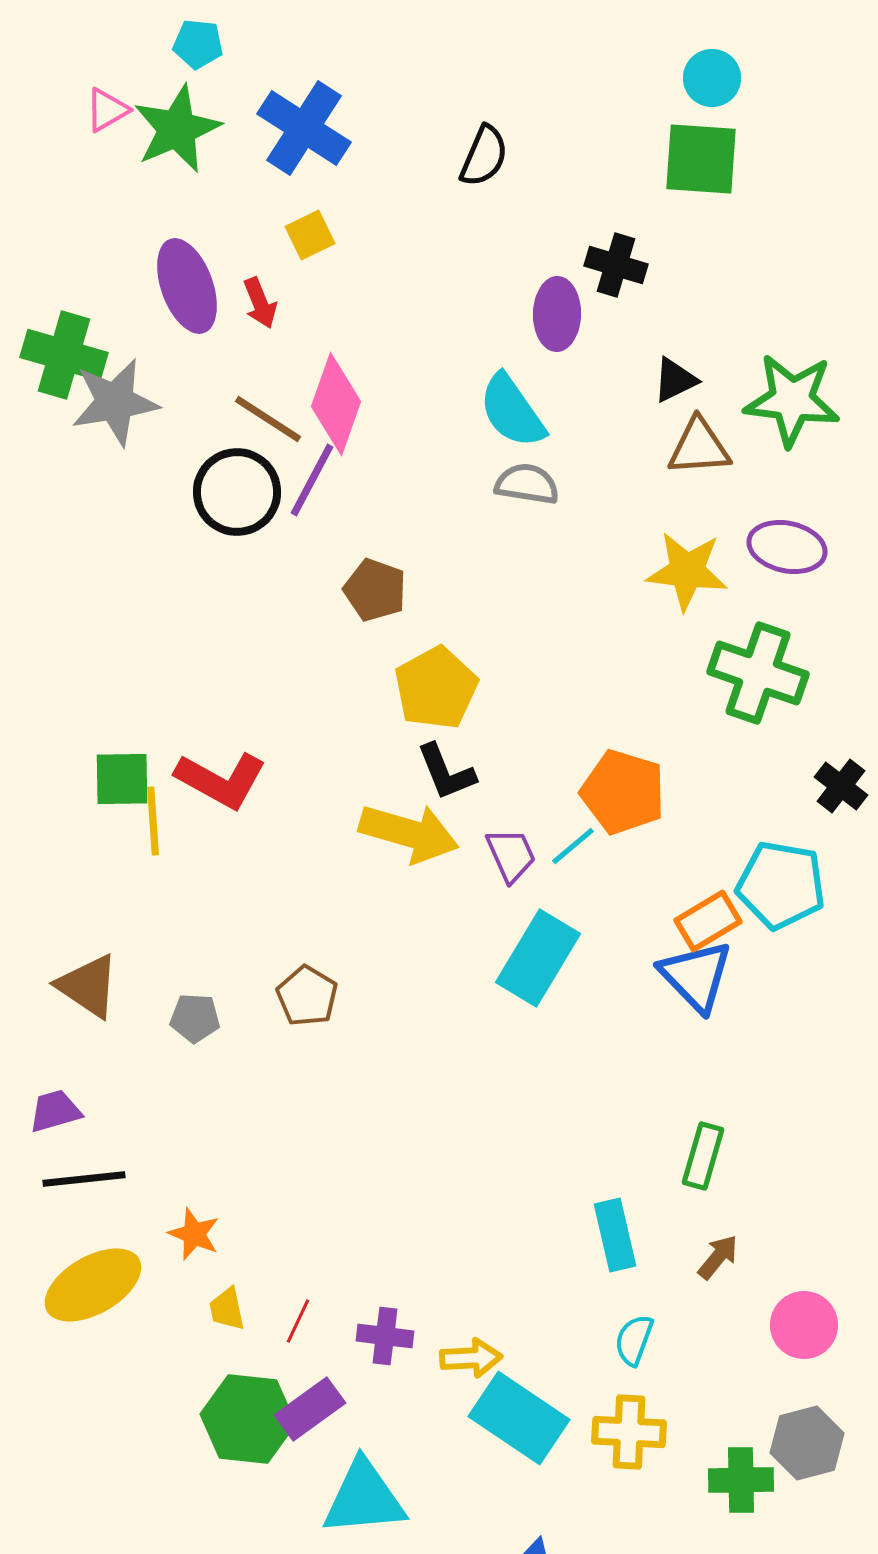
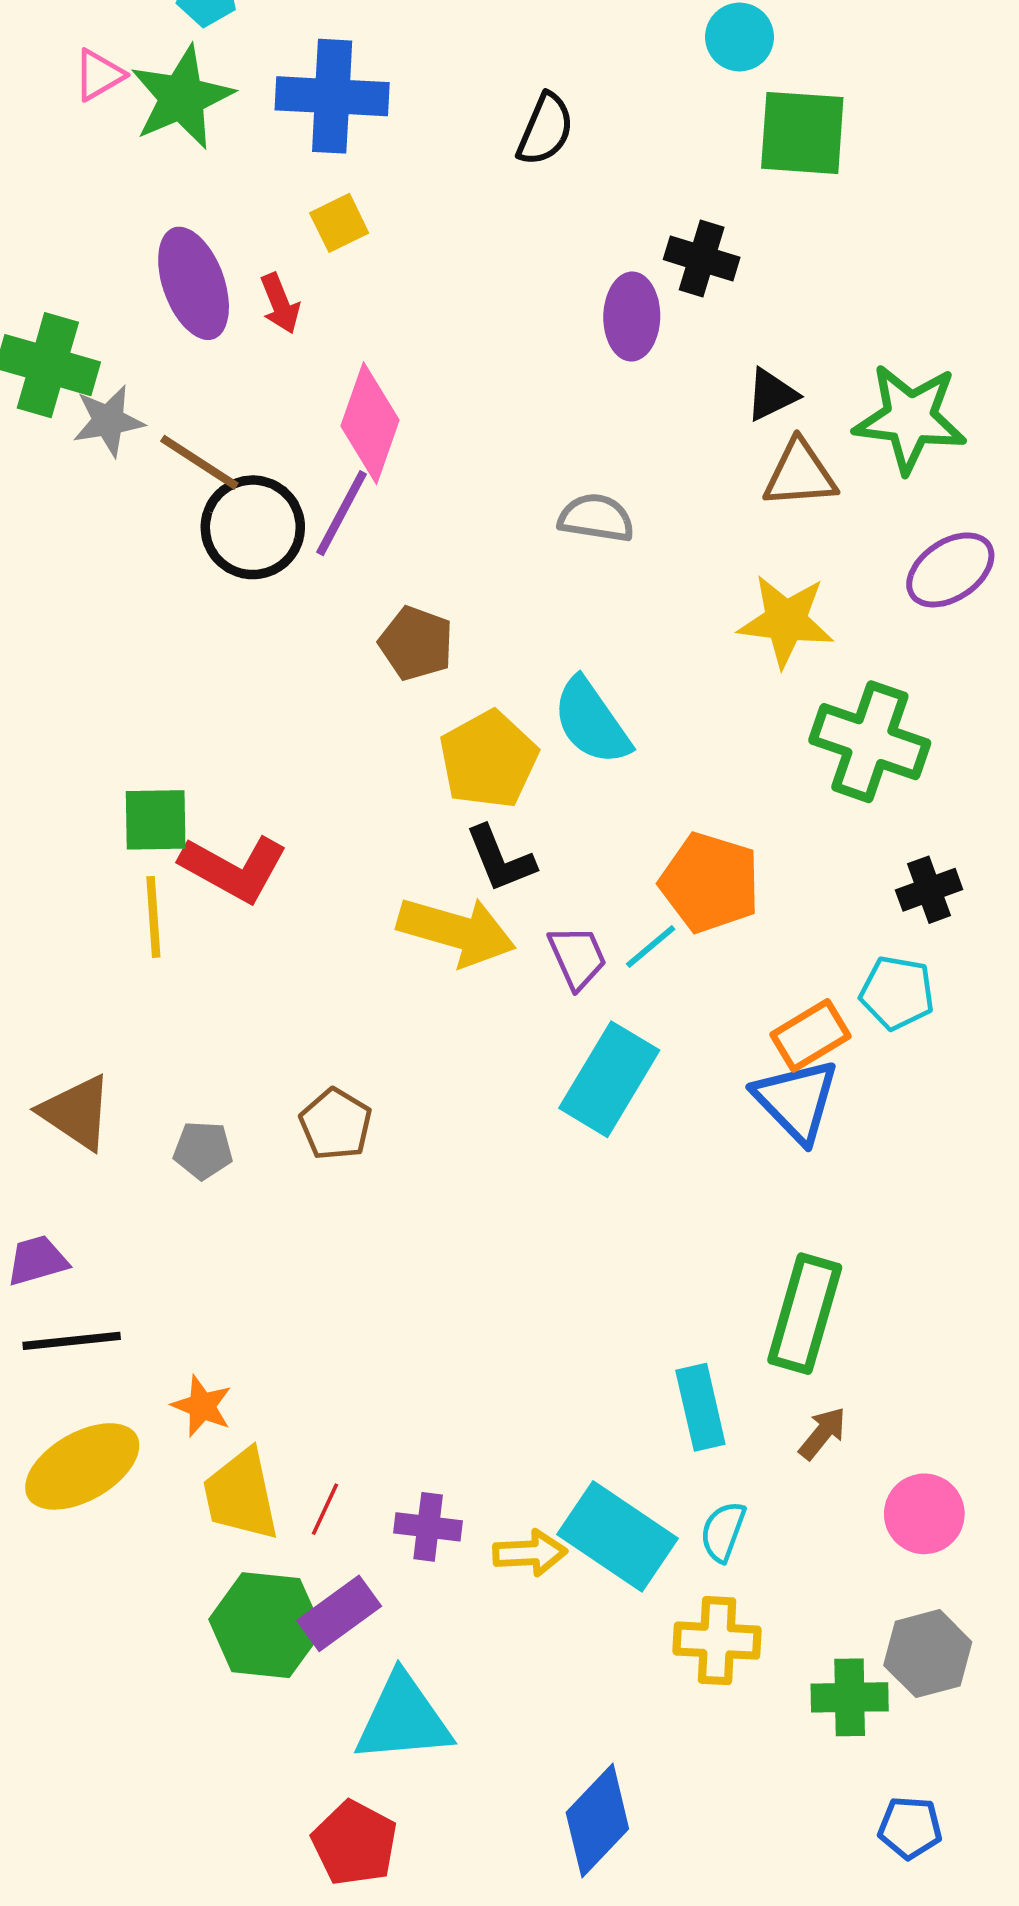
cyan circle: (712, 78) -> (740, 37), moved
blue cross: (304, 128) -> (332, 96), turned -30
gray star: (115, 402) -> (108, 421), size x0.7
cyan semicircle: (512, 411) -> (591, 722), moved
brown line: (268, 419) -> (199, 462), moved
purple ellipse: (787, 547) -> (950, 570), moved, turned -46
green square: (122, 779) -> (156, 820), moved
black cross: (841, 786) -> (929, 890), moved, turned 32
cyan pentagon: (781, 885) -> (897, 993), size x0.7
green rectangle: (703, 1156) -> (805, 1314), size x1.5
yellow trapezoid: (227, 1309) -> (241, 1495), size x1.8
cyan rectangle: (519, 1418) -> (618, 1536), moved

